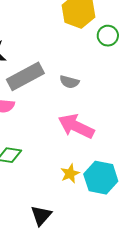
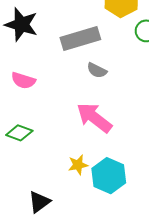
gray rectangle: (25, 76) -> (80, 39), moved

